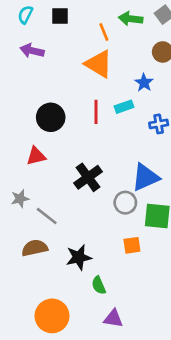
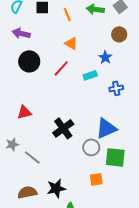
orange line: (104, 32) -> (67, 14), moved
orange triangle: (99, 64) -> (71, 43), size x0.6
red line: (96, 112) -> (61, 68), moved, turned 42
black circle: (51, 117) -> (29, 61), moved
brown semicircle: (35, 248) -> (27, 192), moved

